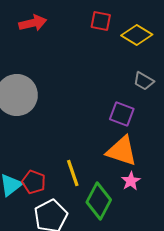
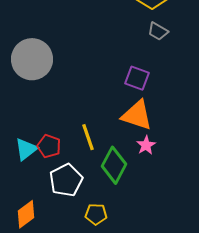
gray trapezoid: (144, 81) -> (158, 31), moved

